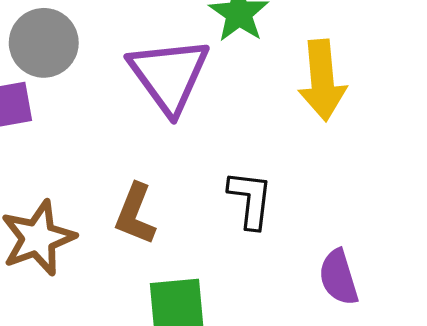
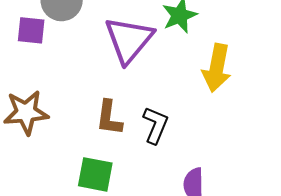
brown L-shape: (135, 214) -> (109, 118), moved, turned -30

